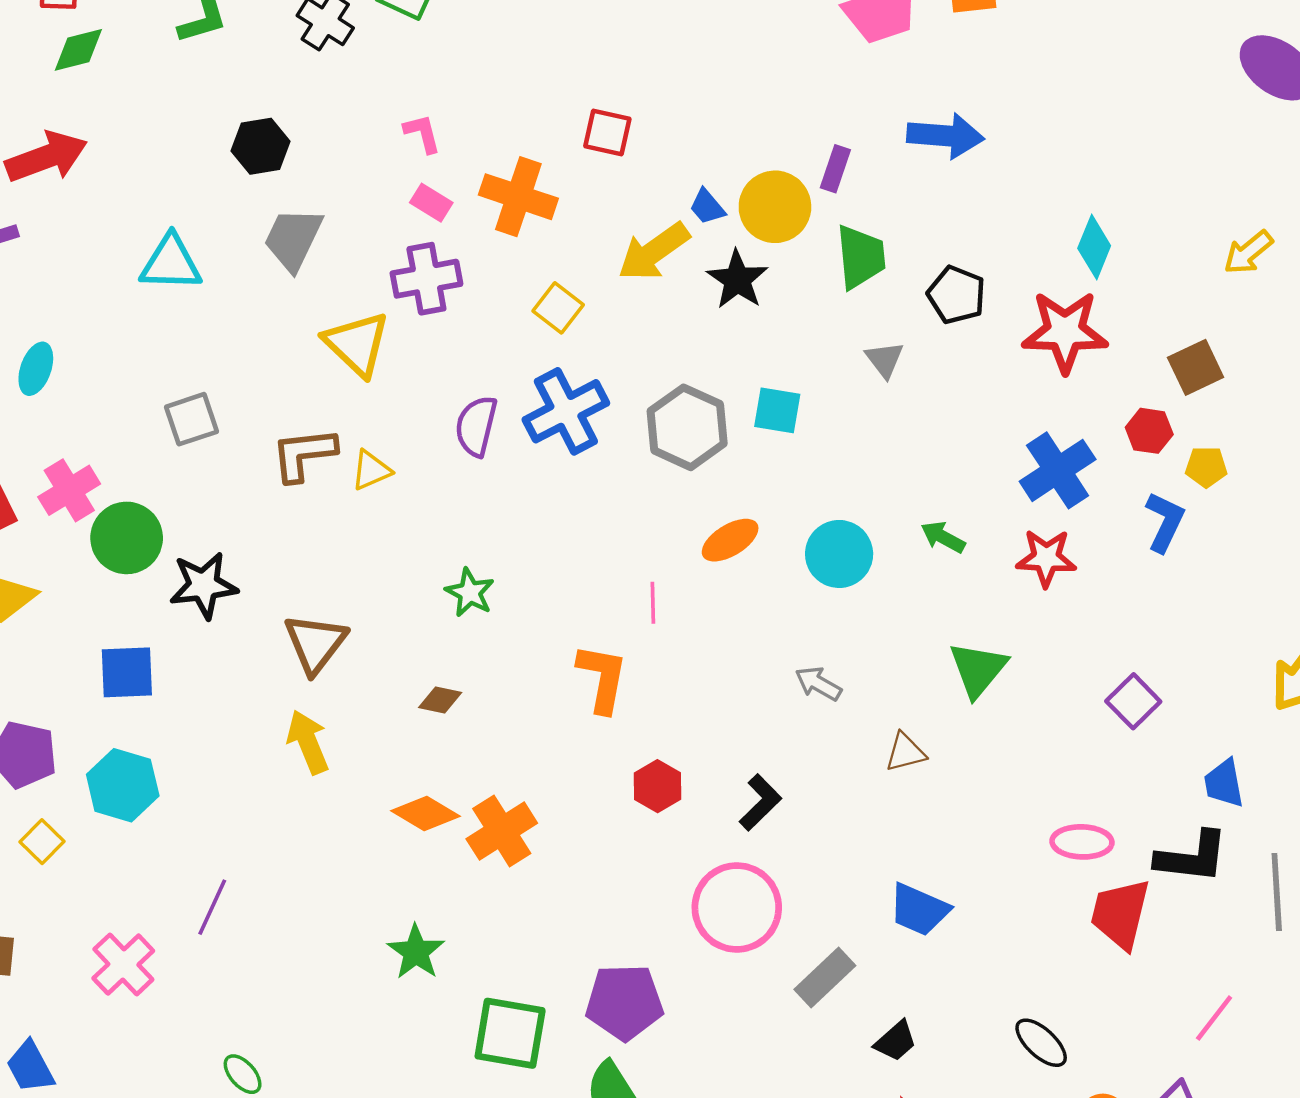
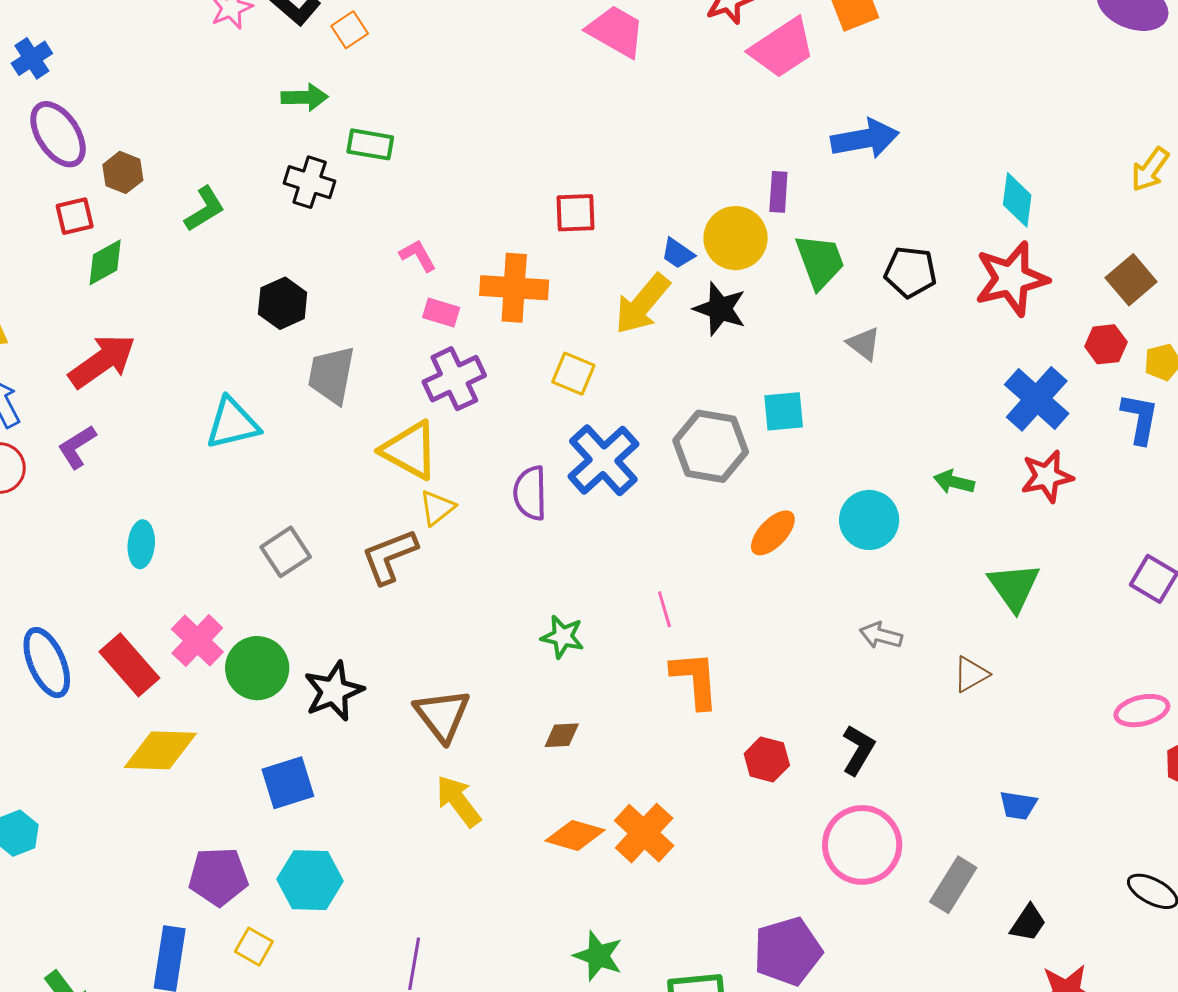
yellow triangle: (371, 470) -> (437, 508), moved
pink line: (653, 603) -> (664, 609), moved
blue trapezoid: (919, 910) -> (1018, 805), size x0.7

